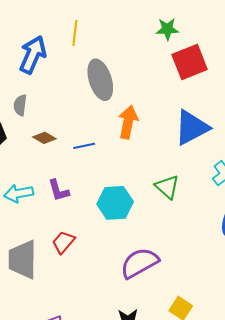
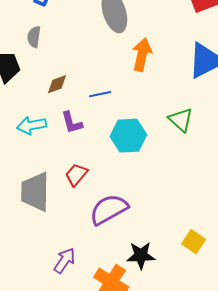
brown diamond: (44, 138) -> (57, 84), moved, turned -50
blue line: (84, 146) -> (100, 94), moved
purple semicircle: (139, 263) -> (109, 209), moved

